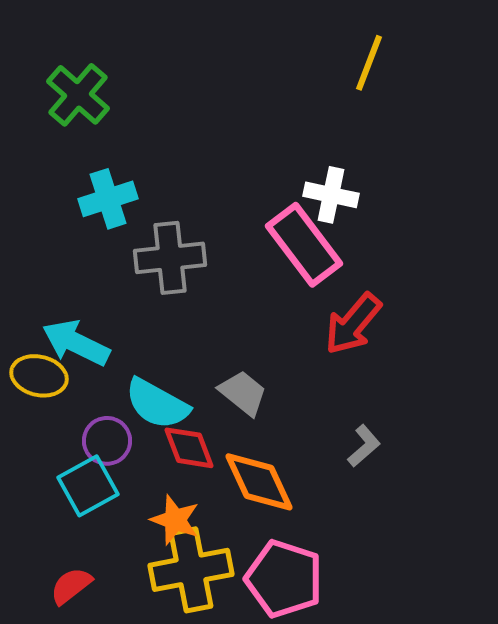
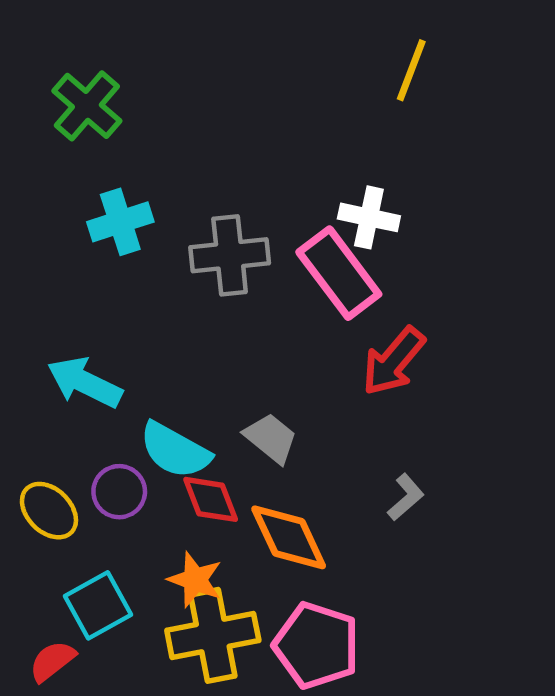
gray cross: (170, 258) -> (230, 255), moved
yellow ellipse: (39, 376) -> (49, 511), moved, turned 32
cyan square: (88, 486) -> (98, 605), moved
red semicircle: (71, 586) -> (52, 661), moved

